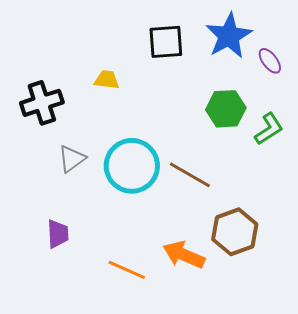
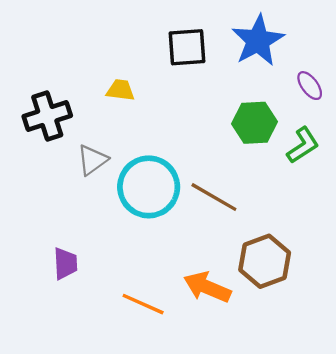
purple ellipse: (270, 61) -> (310, 86), moved
gray triangle: (72, 159) -> (92, 160), moved

